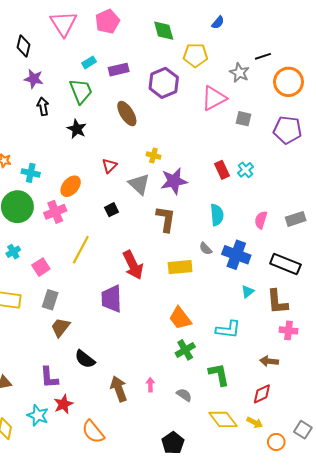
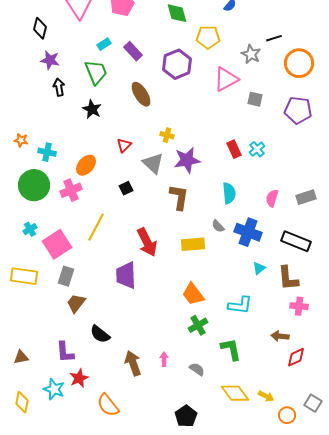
purple rectangle: (119, 70) -> (133, 51), turned 60
pink square: (41, 267) -> (57, 244), size x1.6
red diamond: (262, 394) -> (296, 357), moved

